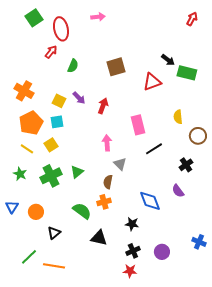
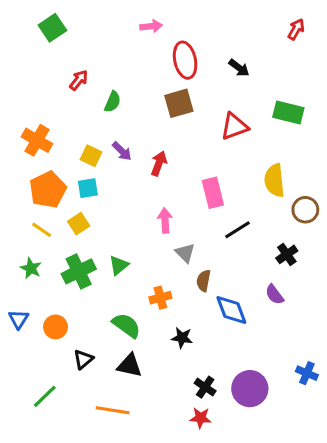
red ellipse: (61, 29) -> (185, 60), moved
black arrow: (168, 60) -> (239, 68), moved
yellow semicircle: (178, 117) -> (275, 180), size x1.5
brown semicircle: (108, 182) -> (204, 281), moved
orange cross: (104, 202) -> (160, 298), moved
black star: (132, 224) -> (182, 338), moved
black triangle: (99, 238) -> (130, 365), moved
black cross: (133, 251) -> (205, 387), turned -32
purple circle: (162, 252) -> (250, 389), size x1.5
orange line: (54, 266) -> (113, 410), moved

